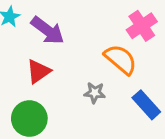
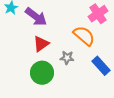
red triangle: (38, 71) -> (41, 44), moved
green circle: (29, 119) -> (42, 73), moved

